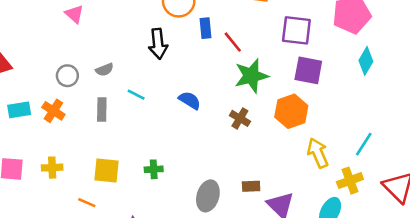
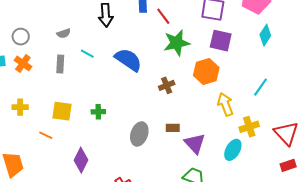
gray circle: (67, 76) -> (21, 37), moved
blue semicircle: (190, 100) -> (128, 60), size x1.6
brown cross: (240, 118) -> (167, 85), moved, turned 35
cyan line: (364, 144) -> (261, 87), moved

